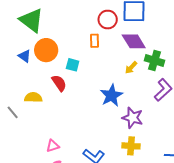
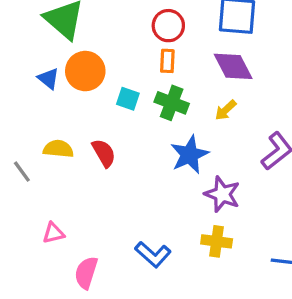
red circle: (108, 20) -> (168, 26), moved
green cross: (155, 61) -> (172, 103), moved
red semicircle: (59, 83) -> (104, 153), moved
pink triangle: (53, 146) -> (53, 233), moved

